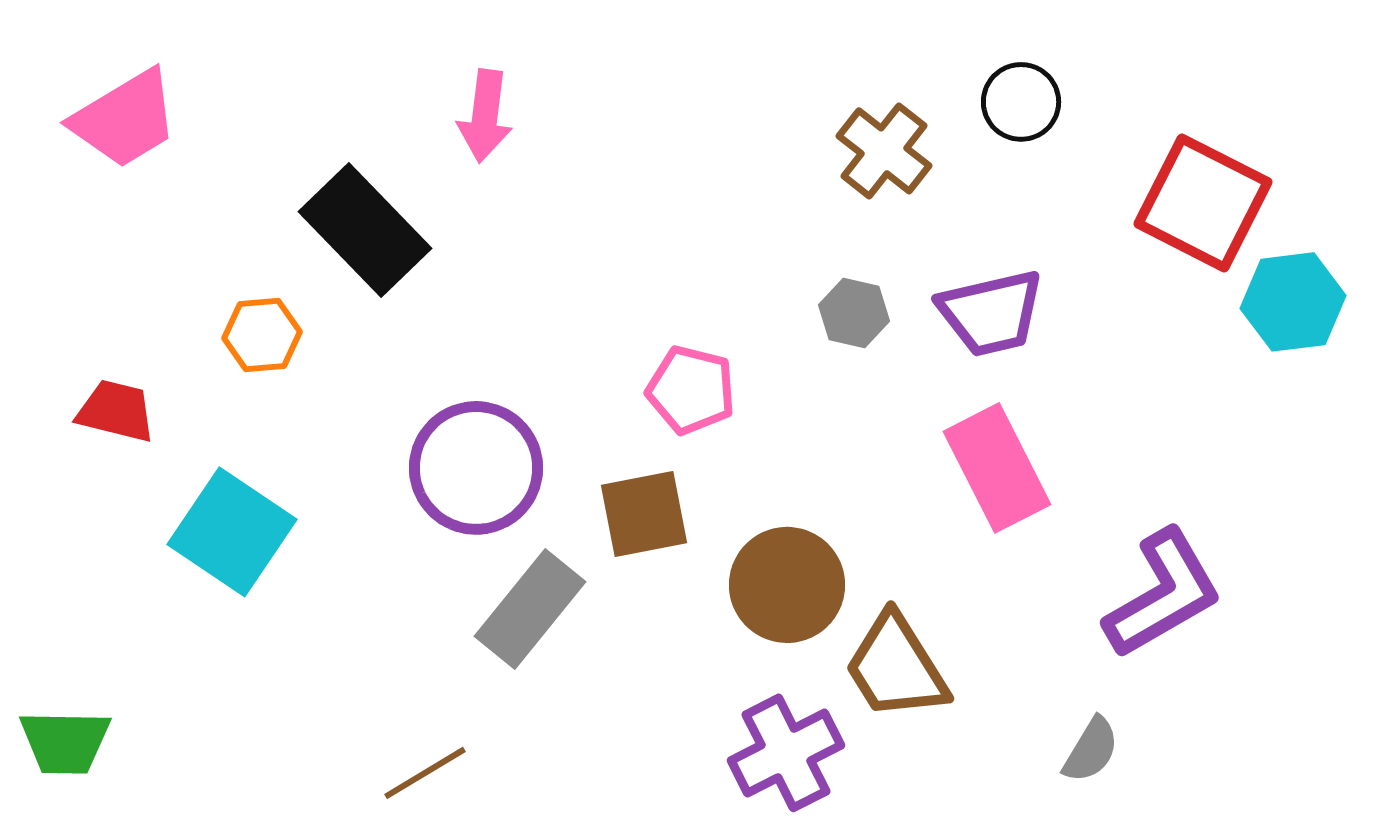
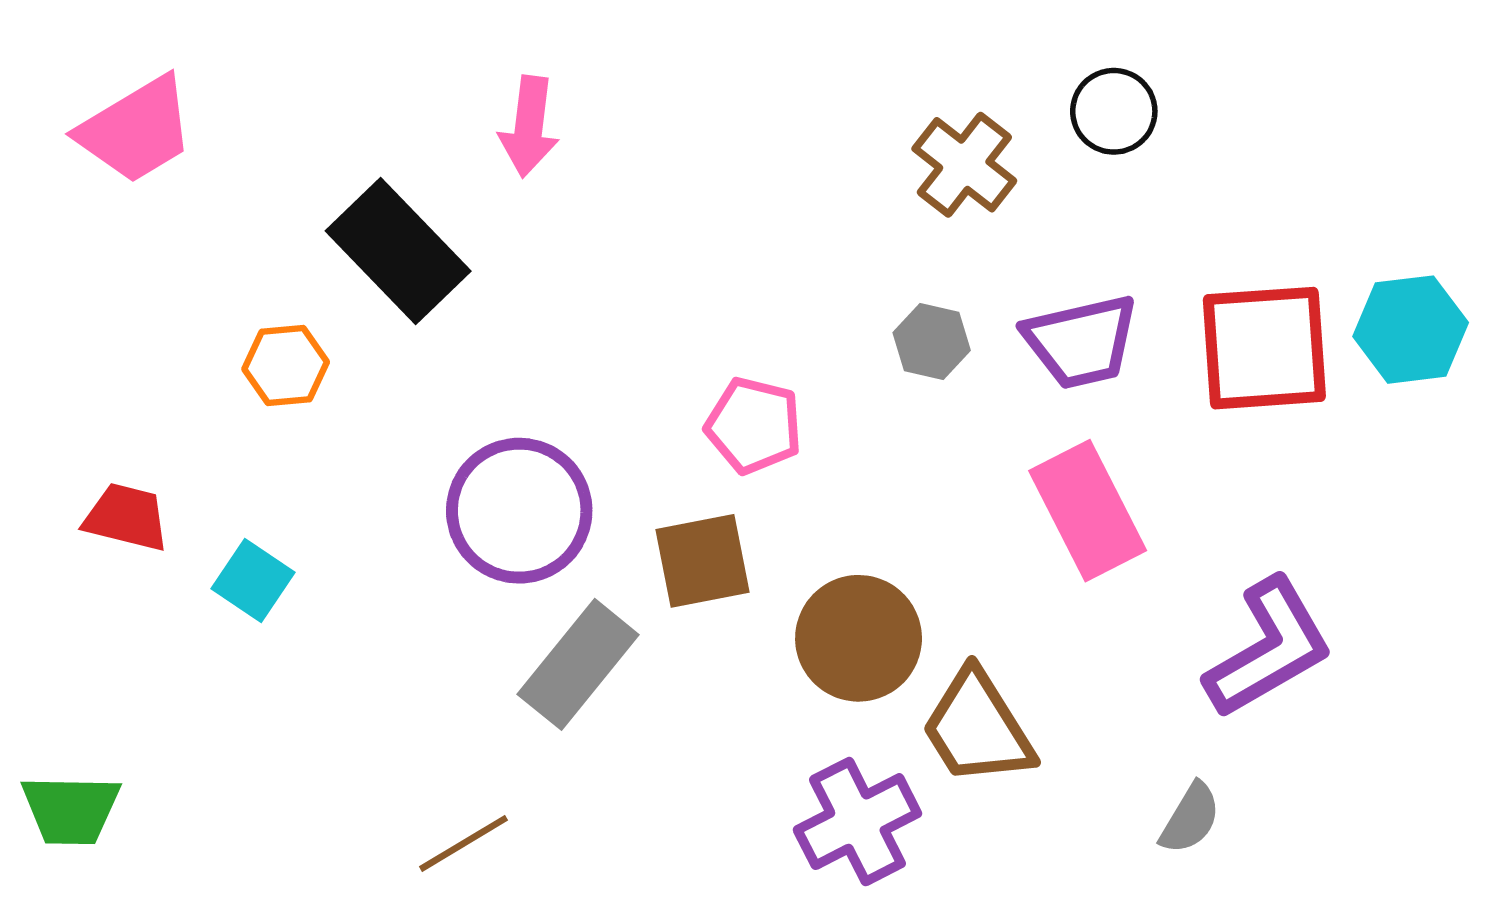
red square: (1203, 203) -> (1264, 348), moved, turned -31
red trapezoid: (116, 411) -> (126, 517), moved
cyan square: (232, 532) -> (253, 580), size x0.6

